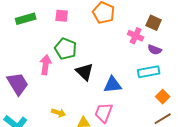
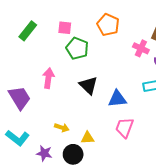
green rectangle: (26, 19) -> (28, 31), turned -36
green pentagon: (66, 49) -> (77, 48), moved
pink trapezoid: (104, 113) -> (124, 128), moved

